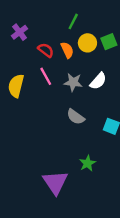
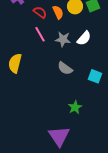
yellow semicircle: (16, 86) -> (15, 63), moved
purple triangle: (55, 182) -> (59, 136), moved

